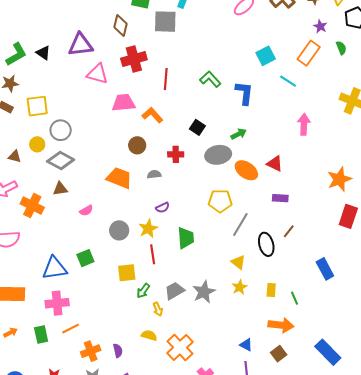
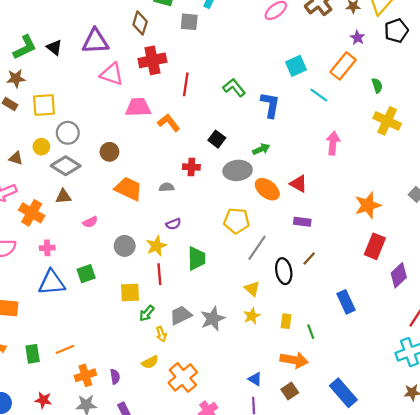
gray square: (165, 22) -> (189, 22), size x0.7
green semicircle: (341, 48) -> (377, 86), moved
brown circle: (137, 145) -> (109, 152), moved
pink cross: (57, 303) -> (47, 248), moved, size x0.6
yellow semicircle: (149, 335) -> (150, 362), turned 133

